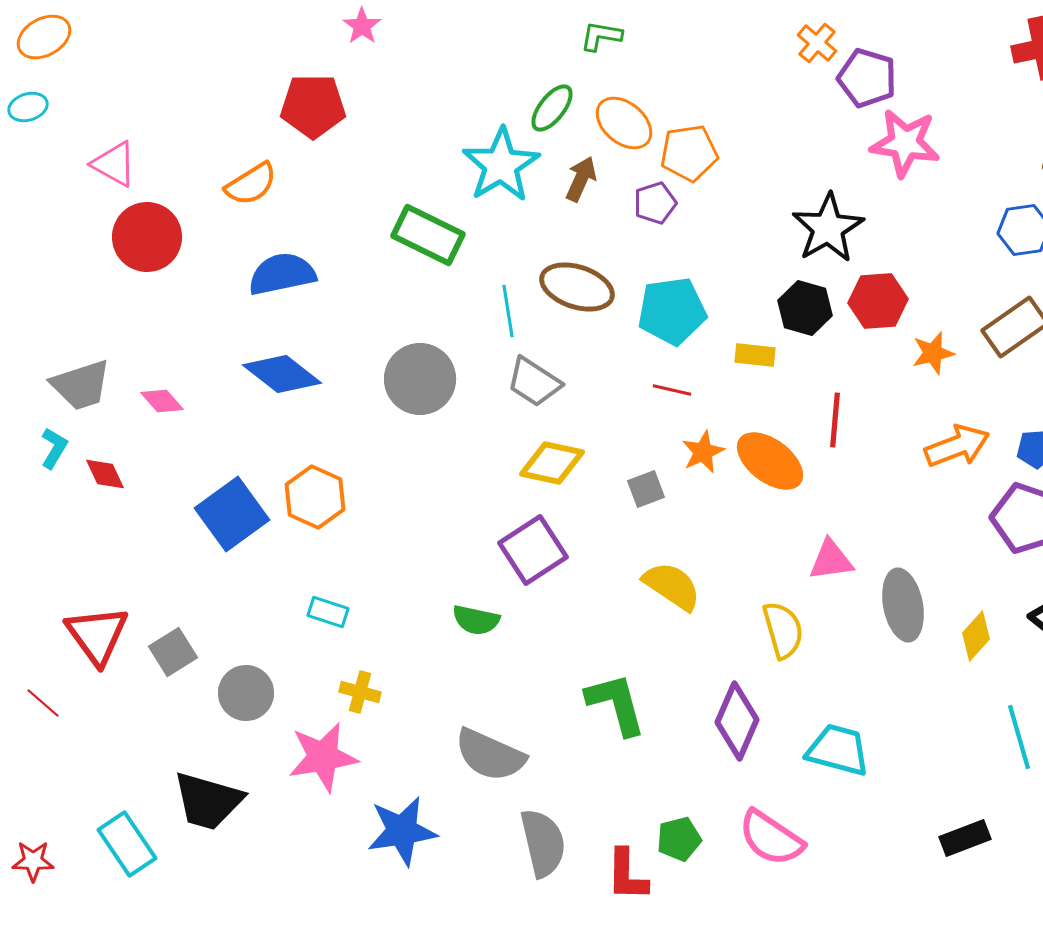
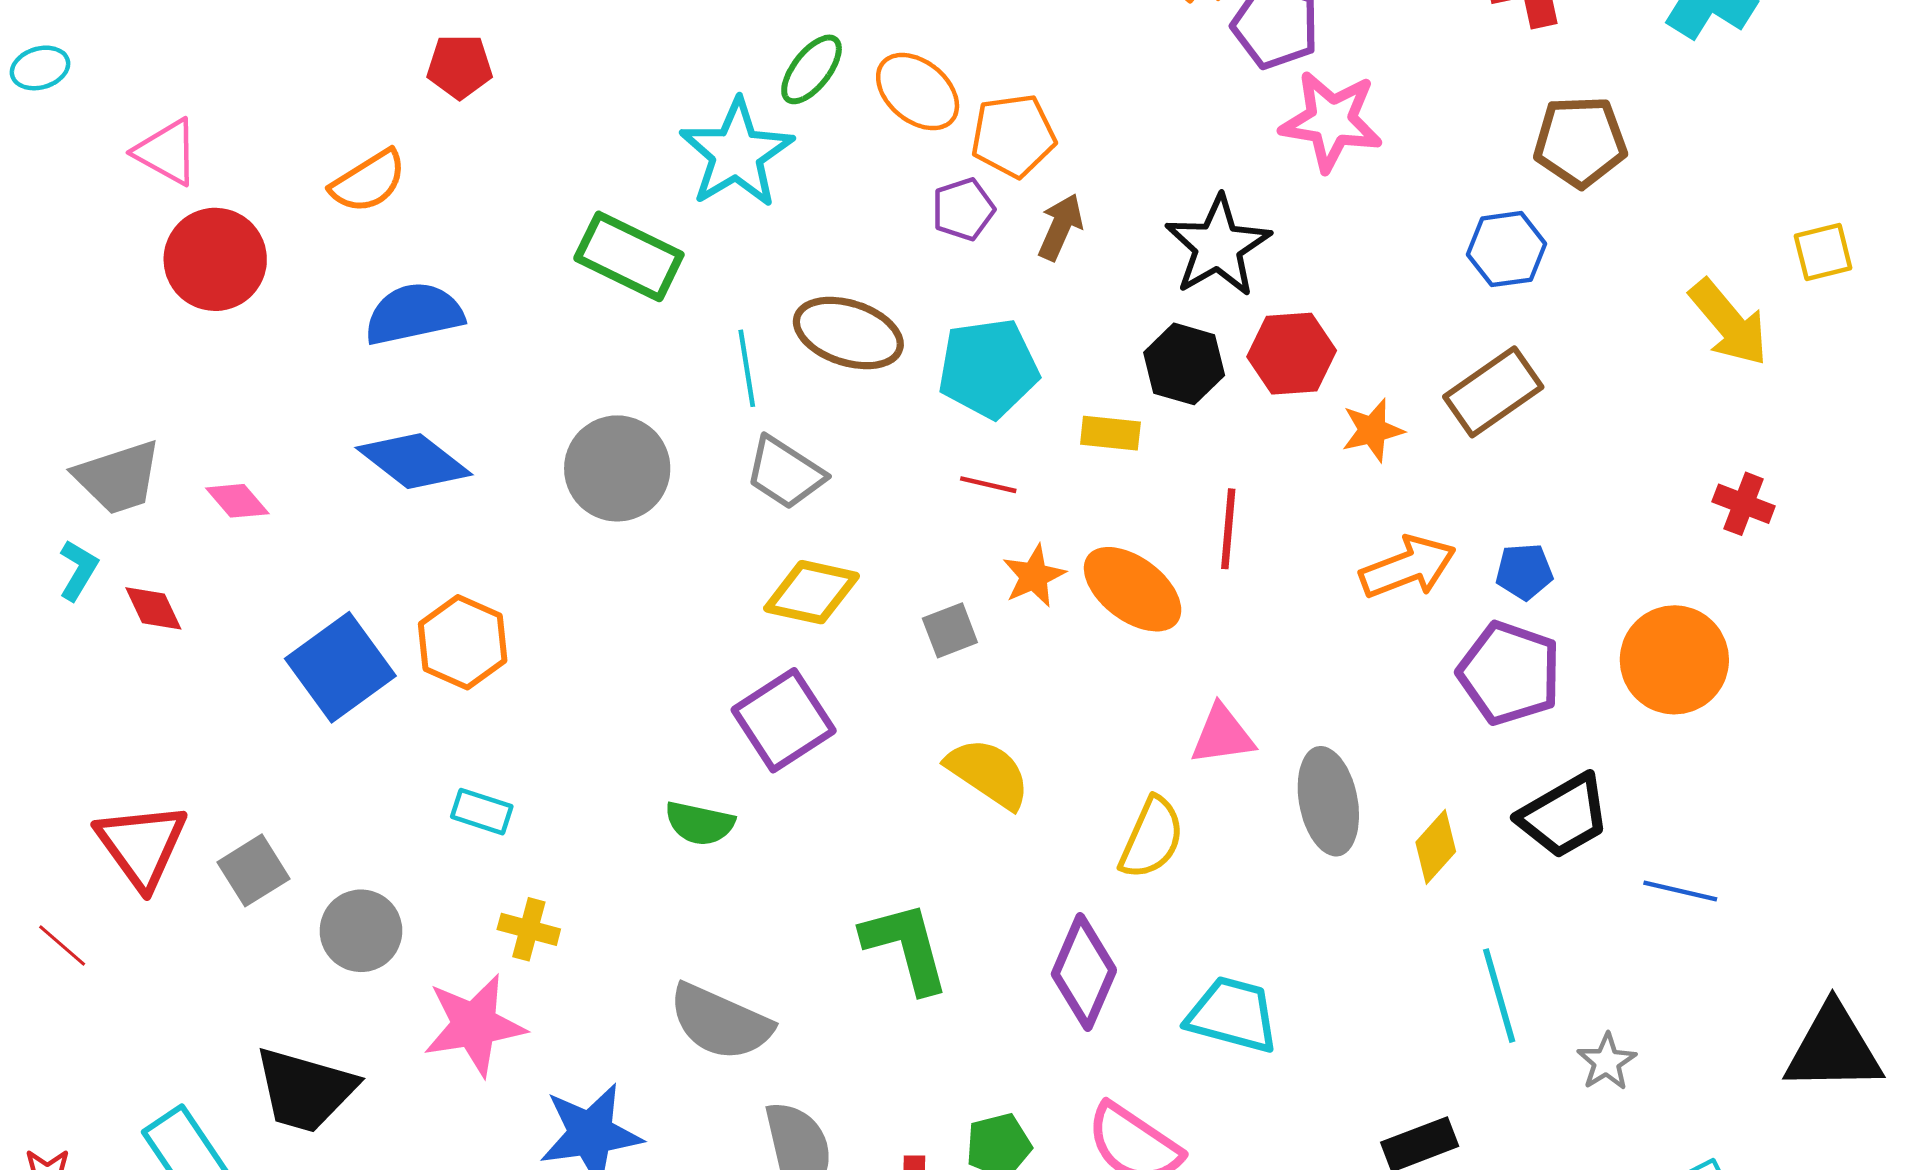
red pentagon: (313, 106) -> (460, 66), size x0.7
brown arrow: (581, 179) -> (1060, 227), moved
yellow semicircle: (783, 630) -> (1152, 838), turned 40

